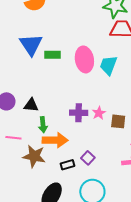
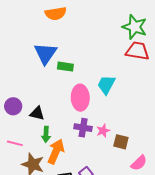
pink ellipse: (84, 59) -> (80, 98), moved
cyan trapezoid: (108, 65) -> (106, 85), moved
orange arrow: (55, 140) -> (56, 151), turned -75

